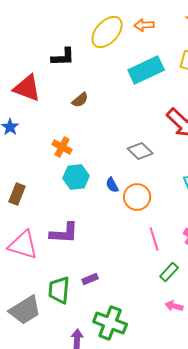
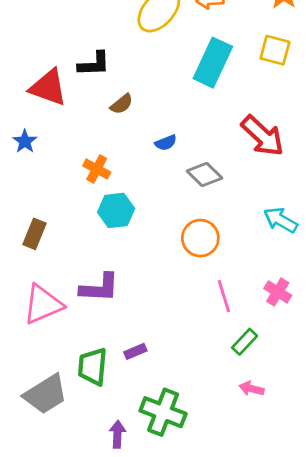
black L-shape: (63, 57) -> (94, 64), moved
cyan rectangle: (146, 70) -> (213, 63), turned -40
blue semicircle: (112, 185) -> (166, 143), moved, turned -84
pink triangle: (23, 245) -> (43, 304), turned -40

